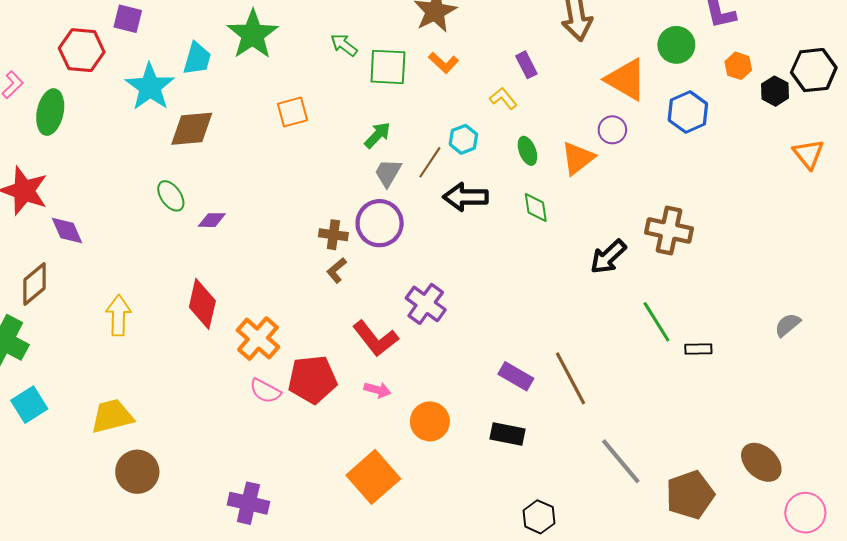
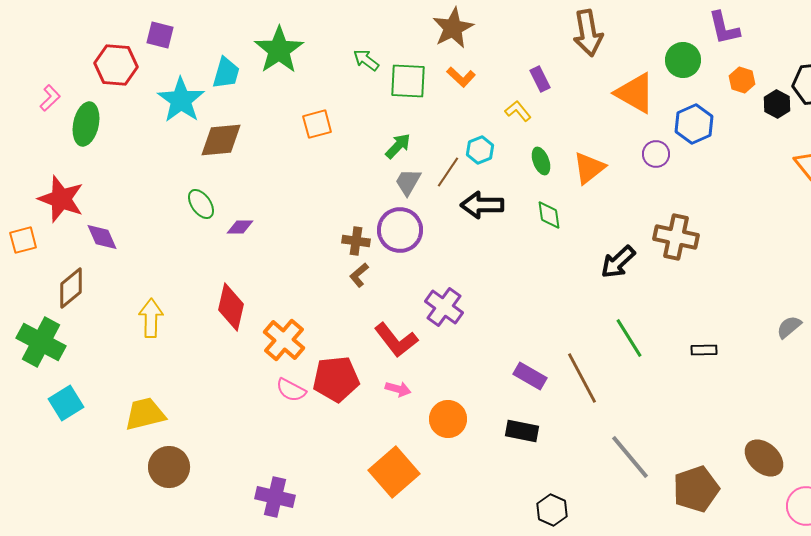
purple circle: (612, 130) -> (656, 154), moved
green line: (656, 322) -> (629, 338), moved

